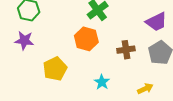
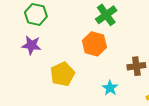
brown cross: (126, 50) -> (136, 66), moved

